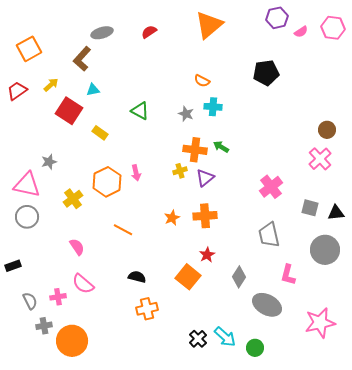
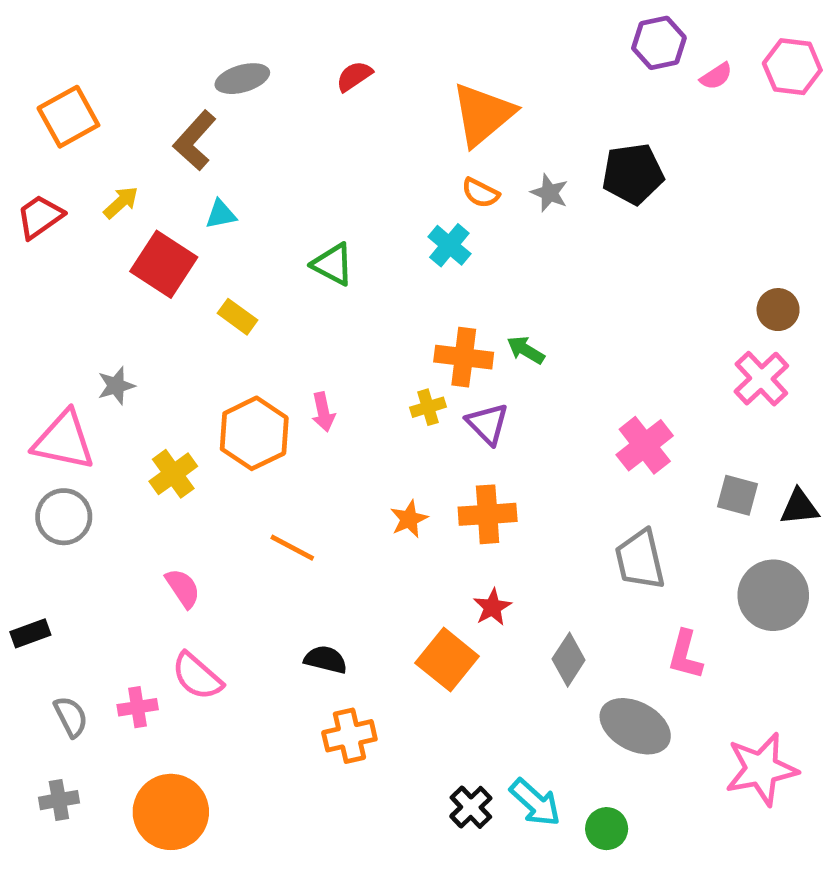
orange triangle: (209, 25) -> (483, 114), moved
cyan cross: (213, 107) -> (449, 245), moved, turned 36
gray star: (186, 114) -> (549, 193), moved
purple triangle: (205, 178) -> (488, 424), turned -36
gray cross: (44, 326) -> (59, 800), moved

